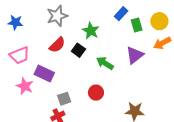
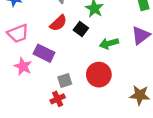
green arrow: (105, 63) -> (109, 43), turned -48
red circle: (96, 93) -> (99, 75), size x1.5

